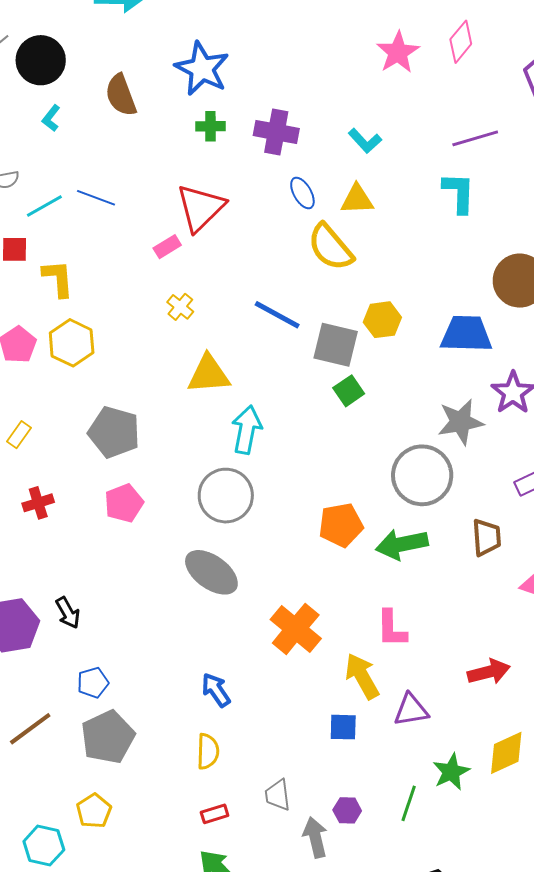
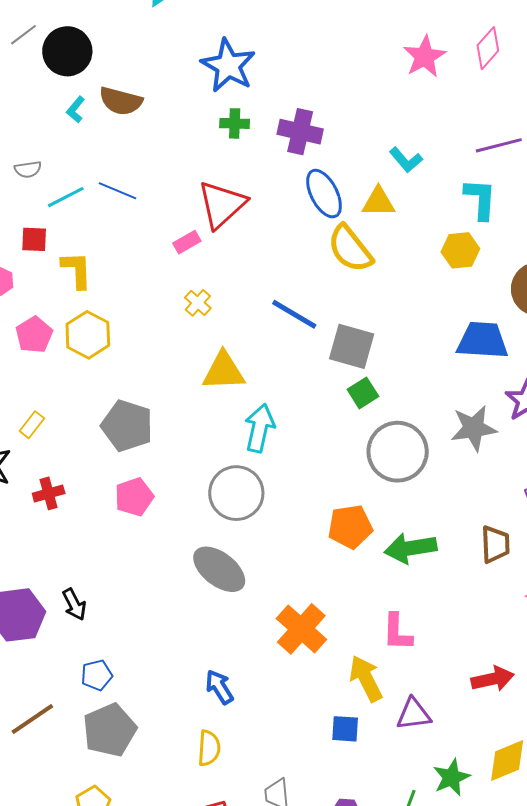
brown semicircle: (121, 95) -> (121, 101), moved, turned -57
cyan L-shape: (365, 141) -> (406, 160), moved
blue ellipse: (302, 193) -> (324, 194), size x1.5
yellow hexagon: (382, 320) -> (460, 250), moved
gray circle: (422, 475) -> (398, 452), moved

